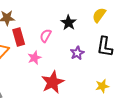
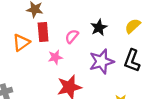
purple star: (77, 53) -> (102, 61), size x1.6

